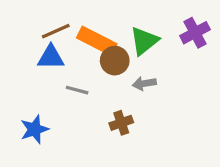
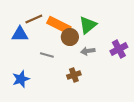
purple cross: (195, 33) -> (119, 49), moved
blue triangle: (51, 57) -> (20, 34), moved

